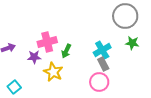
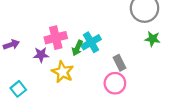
cyan cross: (102, 50) -> (91, 42), moved

